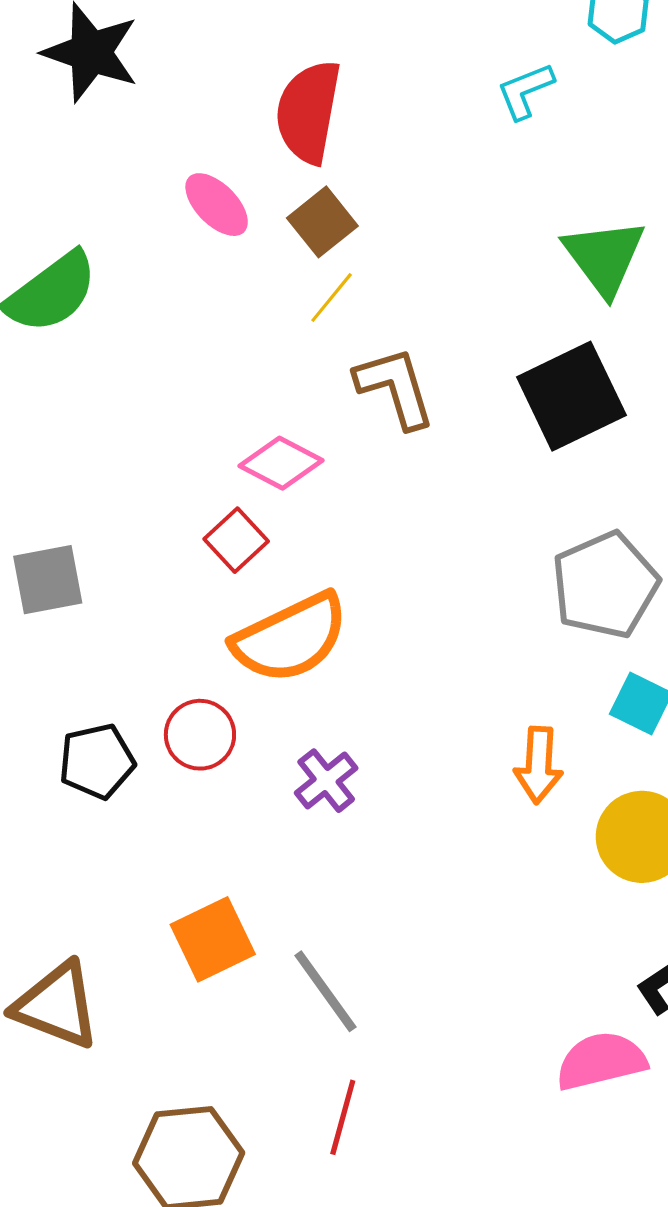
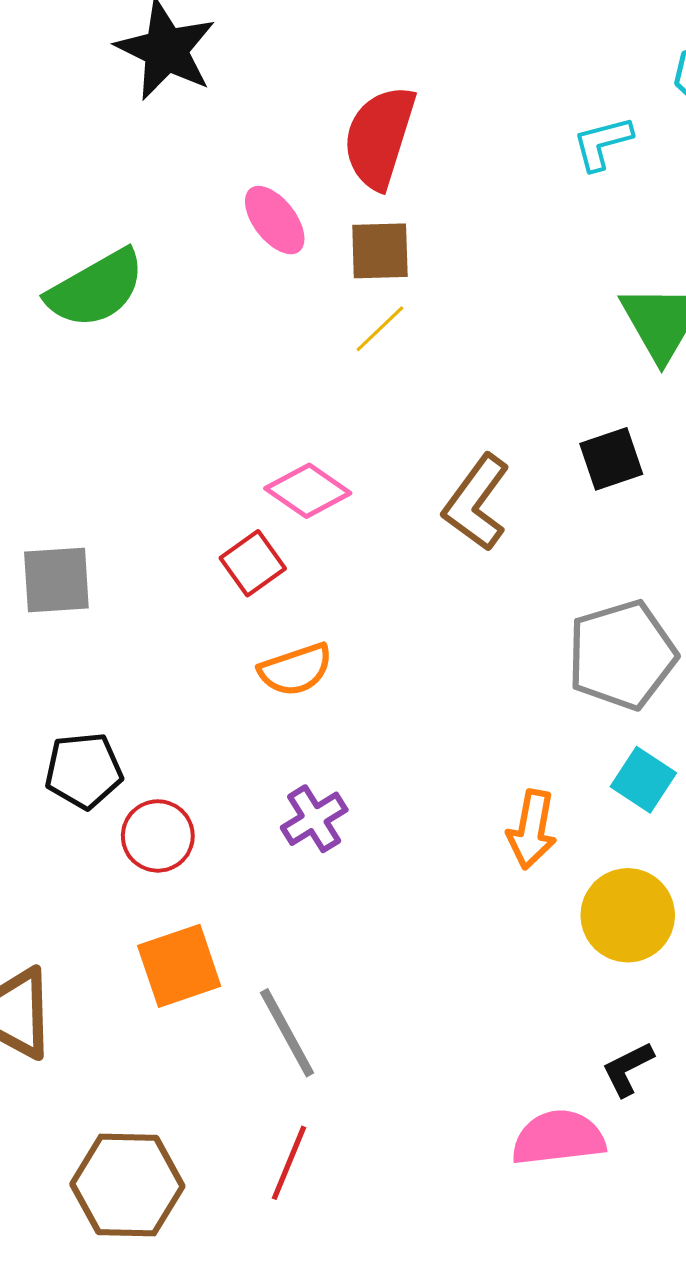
brown square: (322, 222) -> (380, 251), turned 30
brown L-shape: (395, 388) -> (476, 503), moved, turned -134
black square: (571, 396) -> (611, 459), size x0.6
orange semicircle: (290, 638) -> (296, 669), size x0.6
red circle: (200, 735) -> (158, 836), moved

